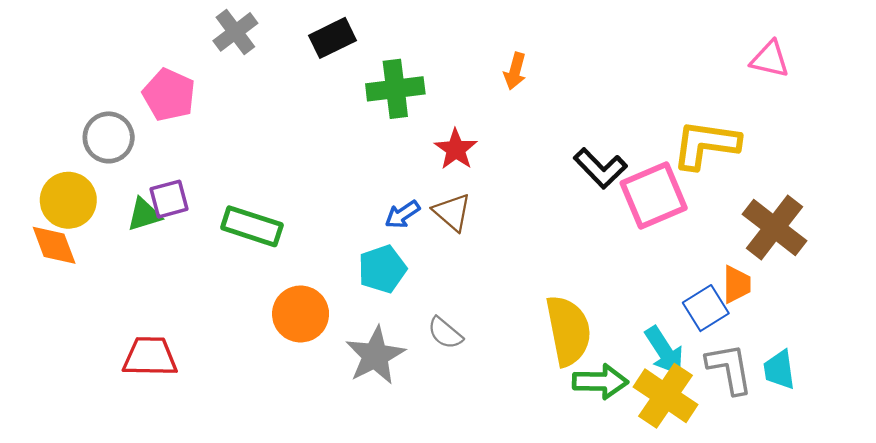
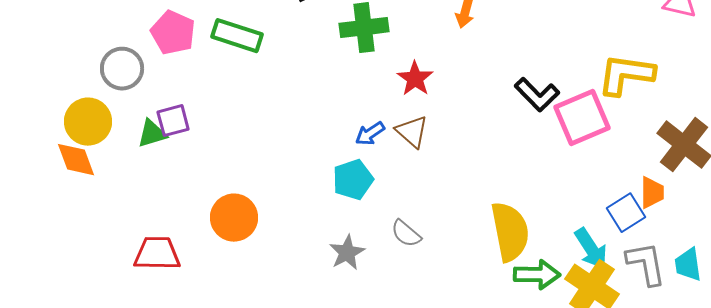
green rectangle: (252, 226) -> (237, 36), moved
orange circle: (301, 314) -> (234, 218), moved
gray star: (375, 355) -> (347, 253), size x0.7

